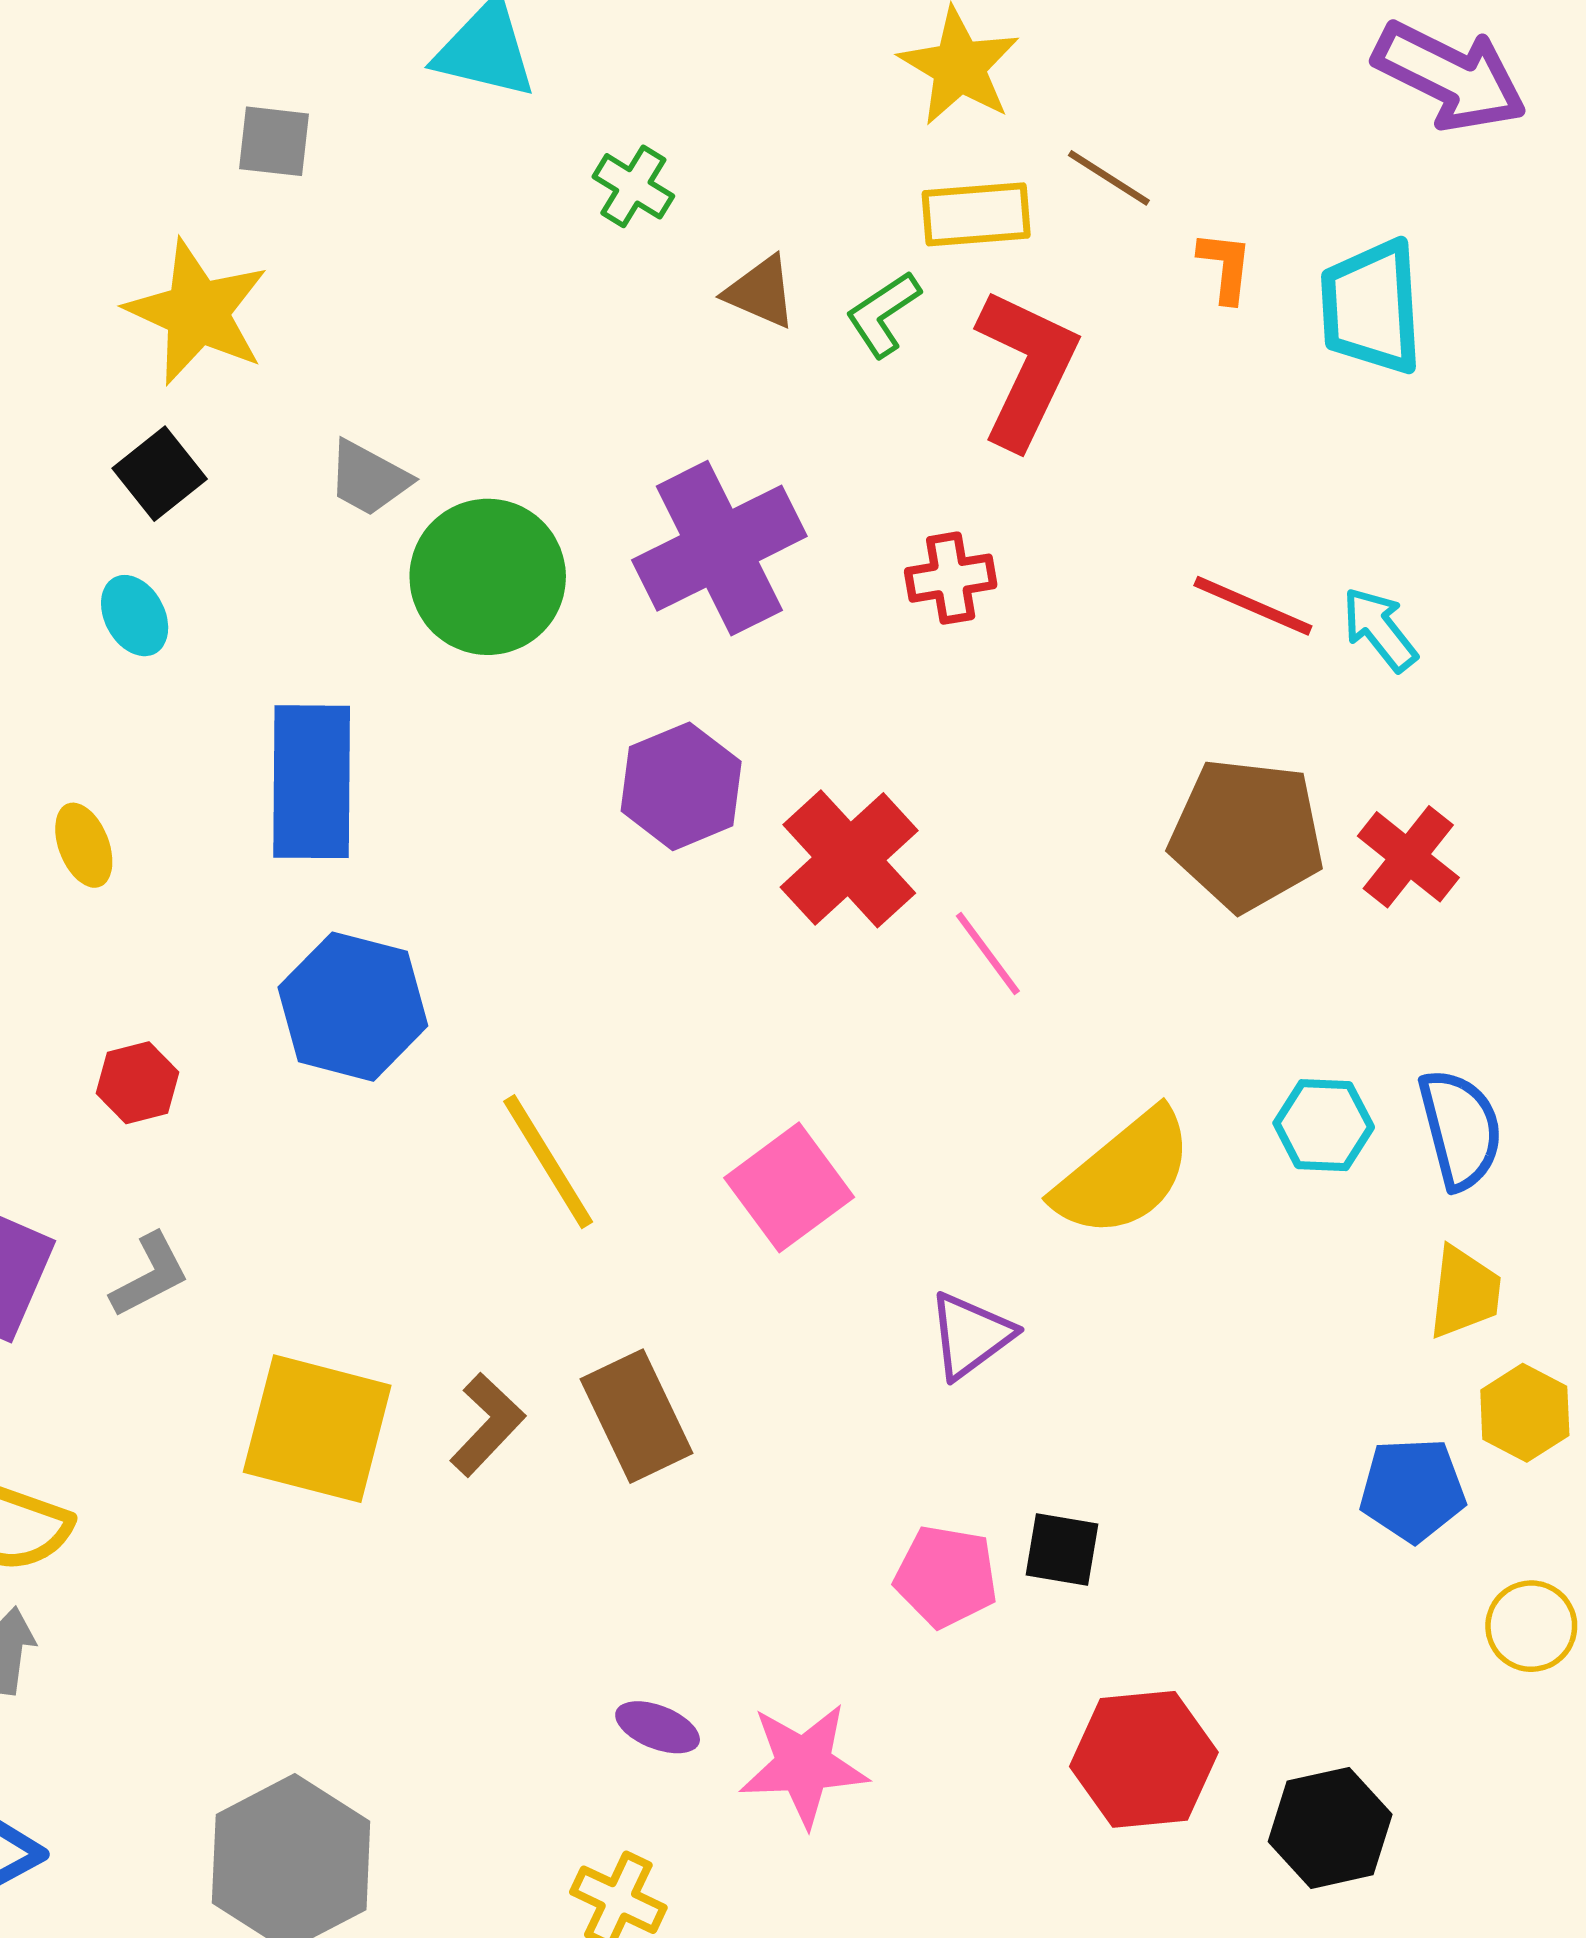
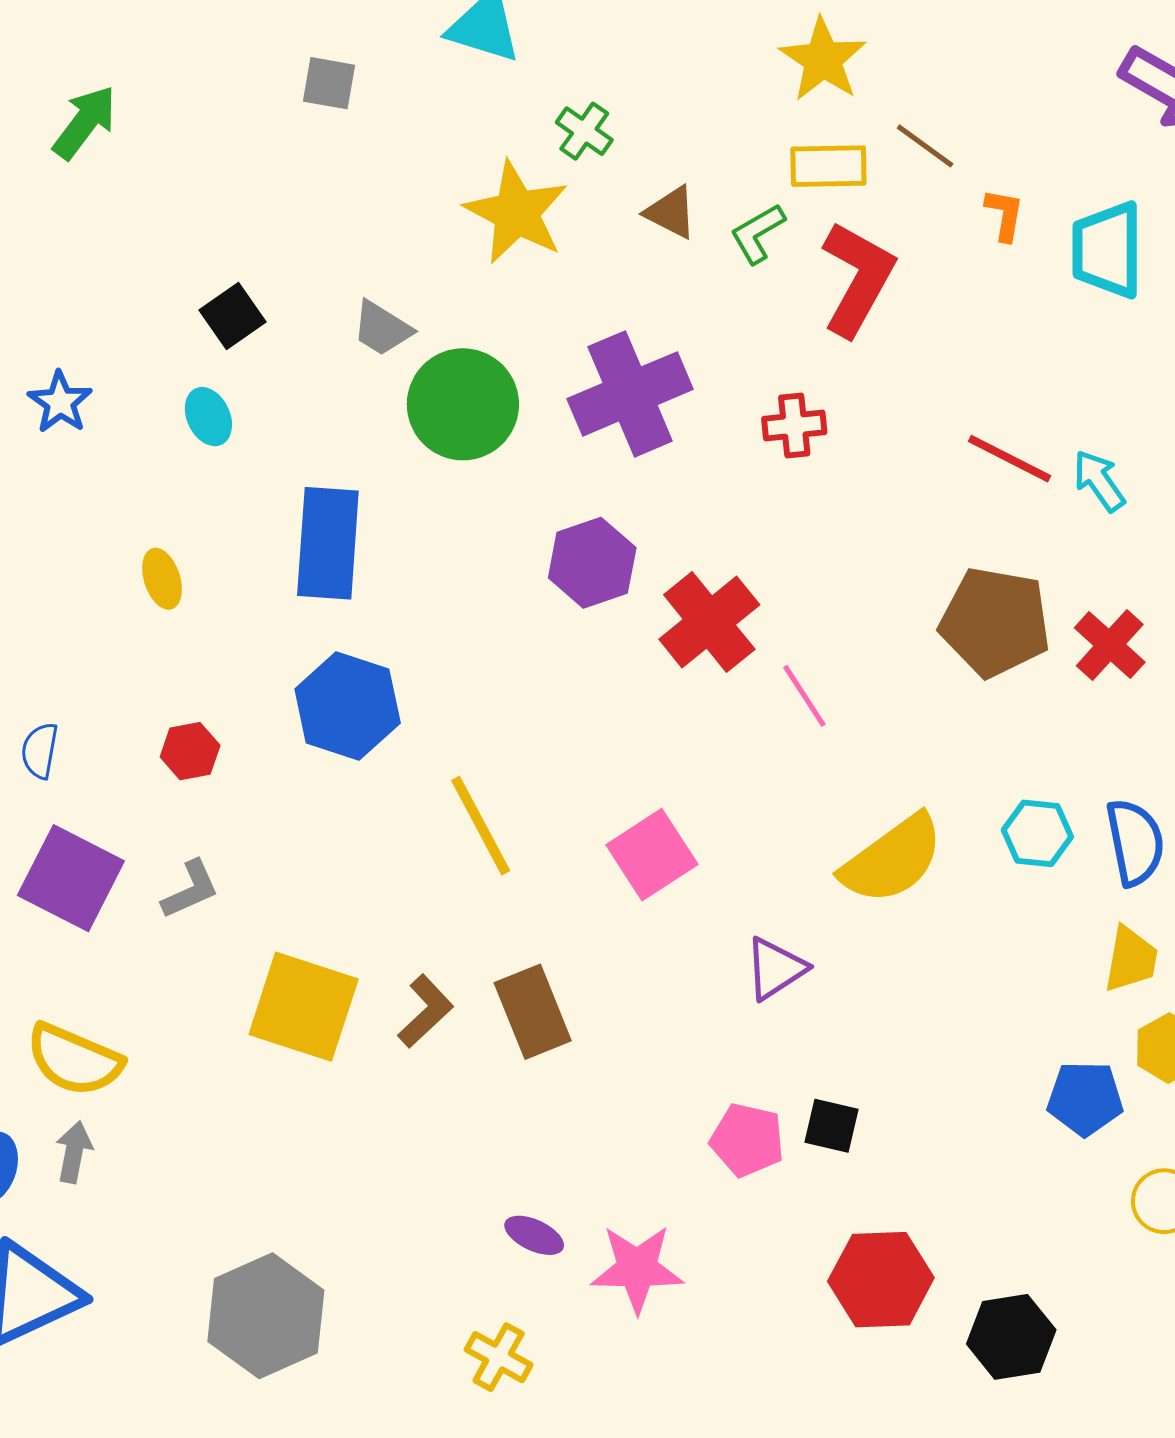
yellow star: (197, 312) -> (516, 213), moved

